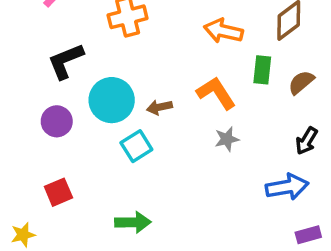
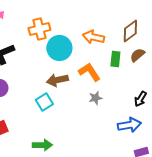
brown semicircle: (301, 82) -> (137, 55), moved
cyan circle: (112, 100) -> (59, 48), moved
brown arrow: (159, 107) -> (57, 80), size x1.5

